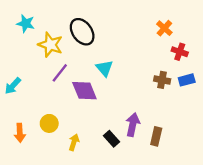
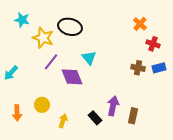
black ellipse: (82, 32) -> (70, 27), turned -40

